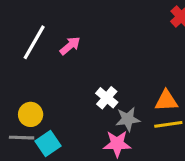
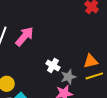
pink arrow: (70, 46) -> (24, 36), size x1.5

